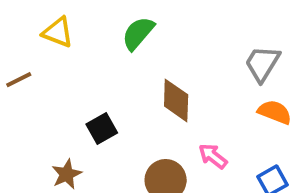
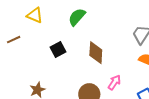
black square: (102, 129) -> (58, 49), moved
pink arrow: (213, 156) -> (114, 82), turned 84

